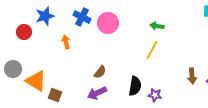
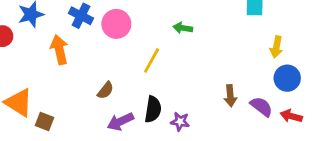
orange arrow: (66, 42) -> (59, 50), size x1.5
yellow line: (152, 50) -> (152, 61), moved
purple arrow: (97, 93) -> (120, 122), moved

